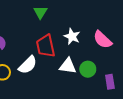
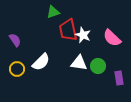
green triangle: (40, 12) -> (53, 12), turned 40
red trapezoid: (46, 46) -> (68, 30), moved

